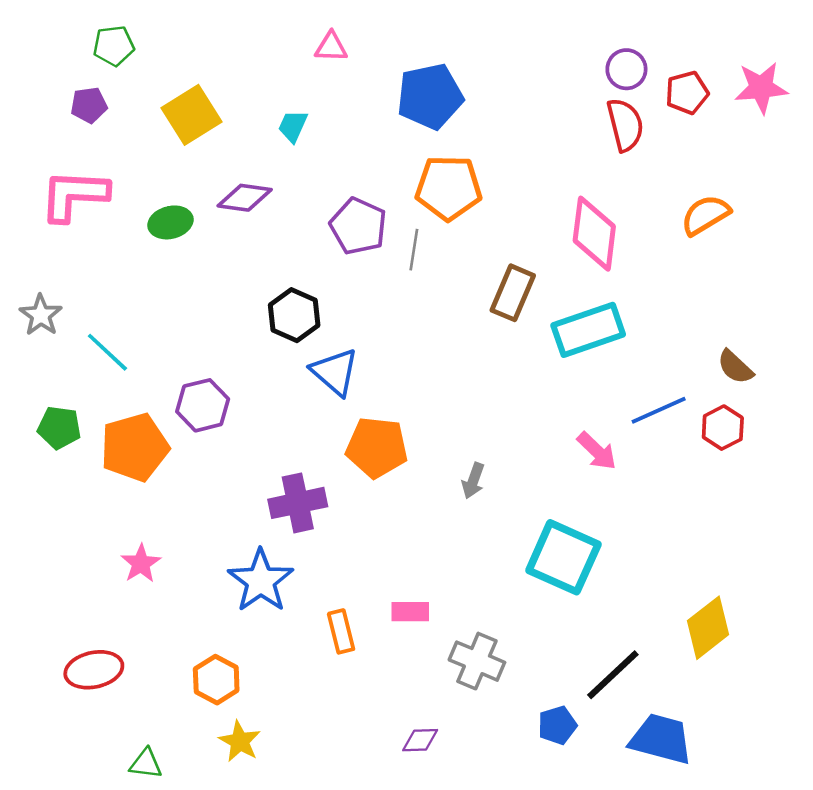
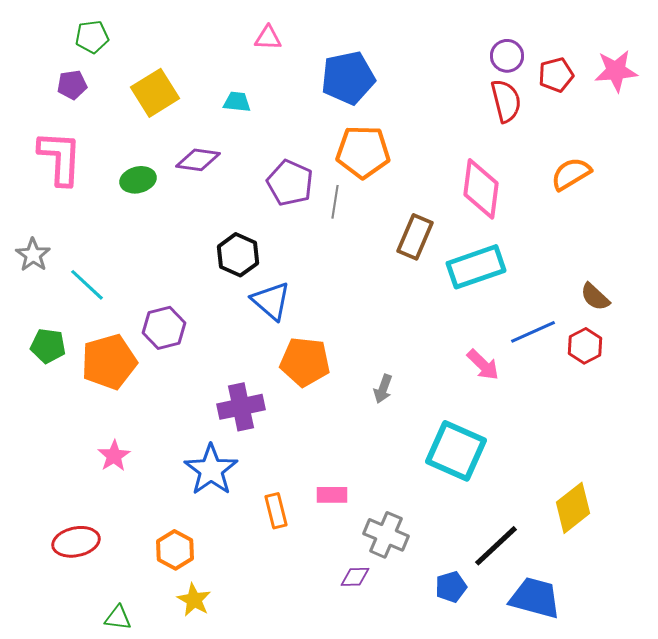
cyan trapezoid: (293, 126) -> (237, 102), turned 72
pink L-shape: (74, 195) -> (60, 158), turned 90
purple diamond: (420, 740) -> (355, 577), moved

